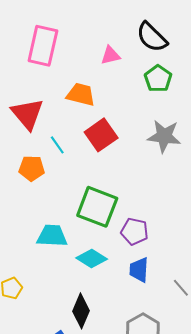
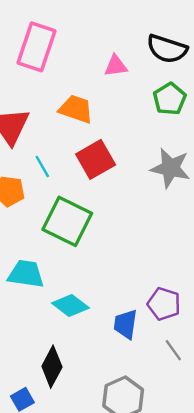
black semicircle: (152, 37) -> (167, 49), turned -32
green square: (97, 207) -> (67, 221), moved
purple pentagon: (135, 231) -> (164, 304), moved

